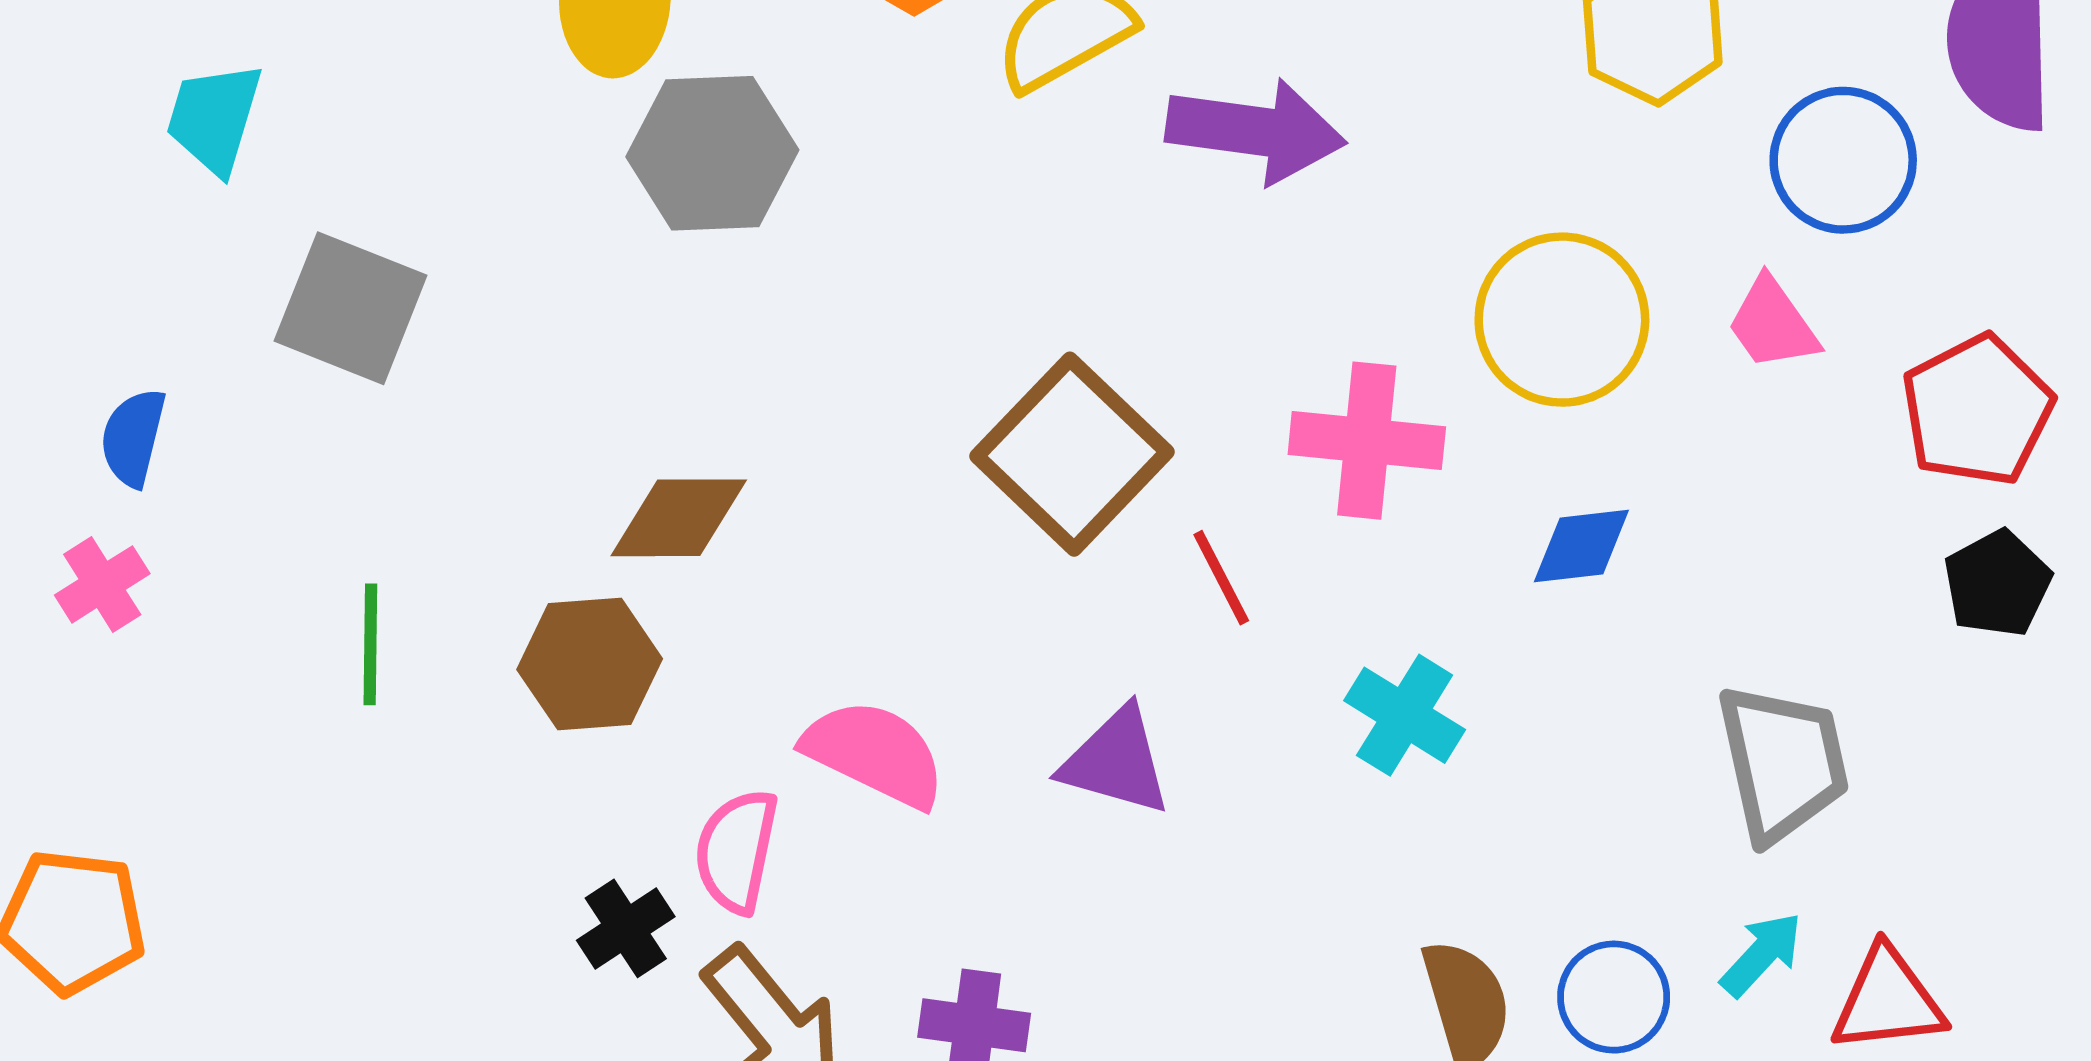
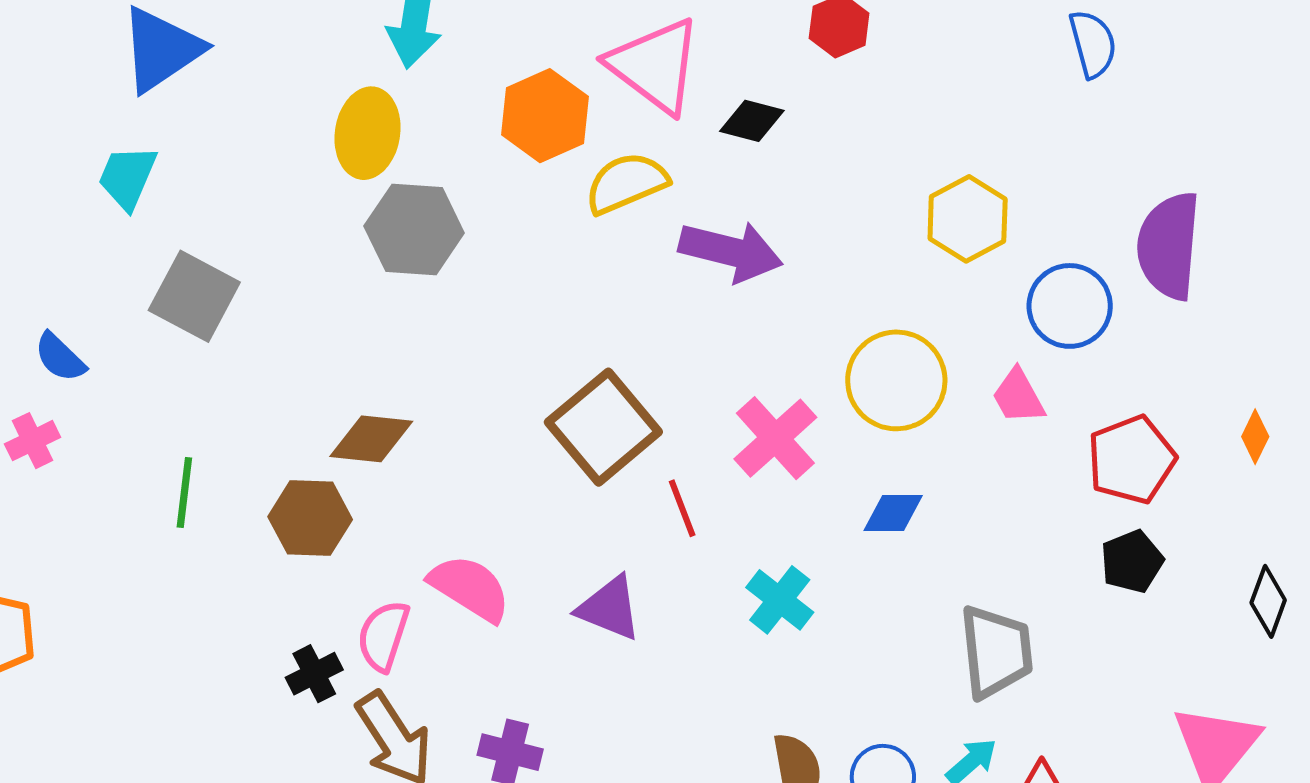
blue semicircle: (133, 437) -> (60, 357), turned -66
pink cross: (1367, 441) -> (775, 438), turned 36

